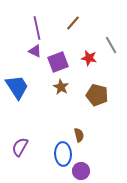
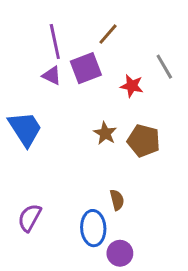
purple square: (58, 62) -> (86, 68), moved
brown star: (61, 87) -> (105, 133), moved

